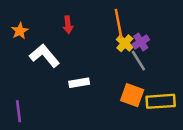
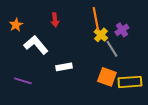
purple cross: (141, 42) -> (122, 30), moved
purple line: (19, 111) -> (23, 81), moved, turned -66

